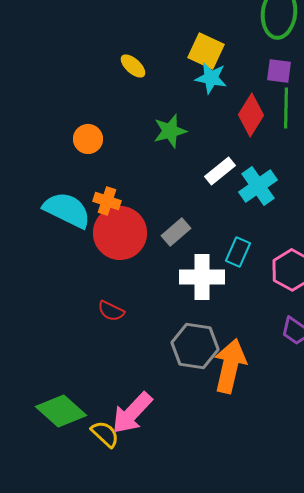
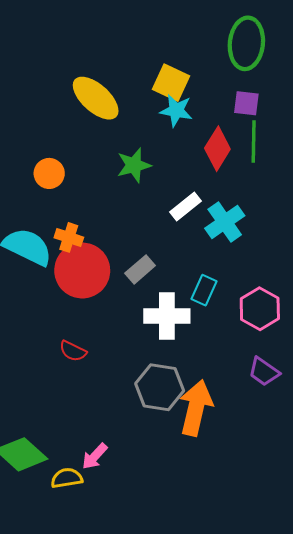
yellow ellipse: (133, 66) -> (96, 98), size x1.8
pink arrow: (132, 413) -> (95, 456), size x0.6
yellow semicircle: (105, 434) -> (67, 478), turned -52

